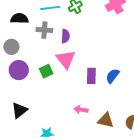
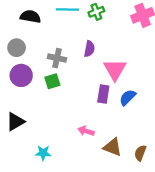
gray cross: (44, 30) -> (57, 58), moved
purple semicircle: (65, 36) -> (89, 49), moved
pink triangle: (66, 59) -> (115, 70), moved

